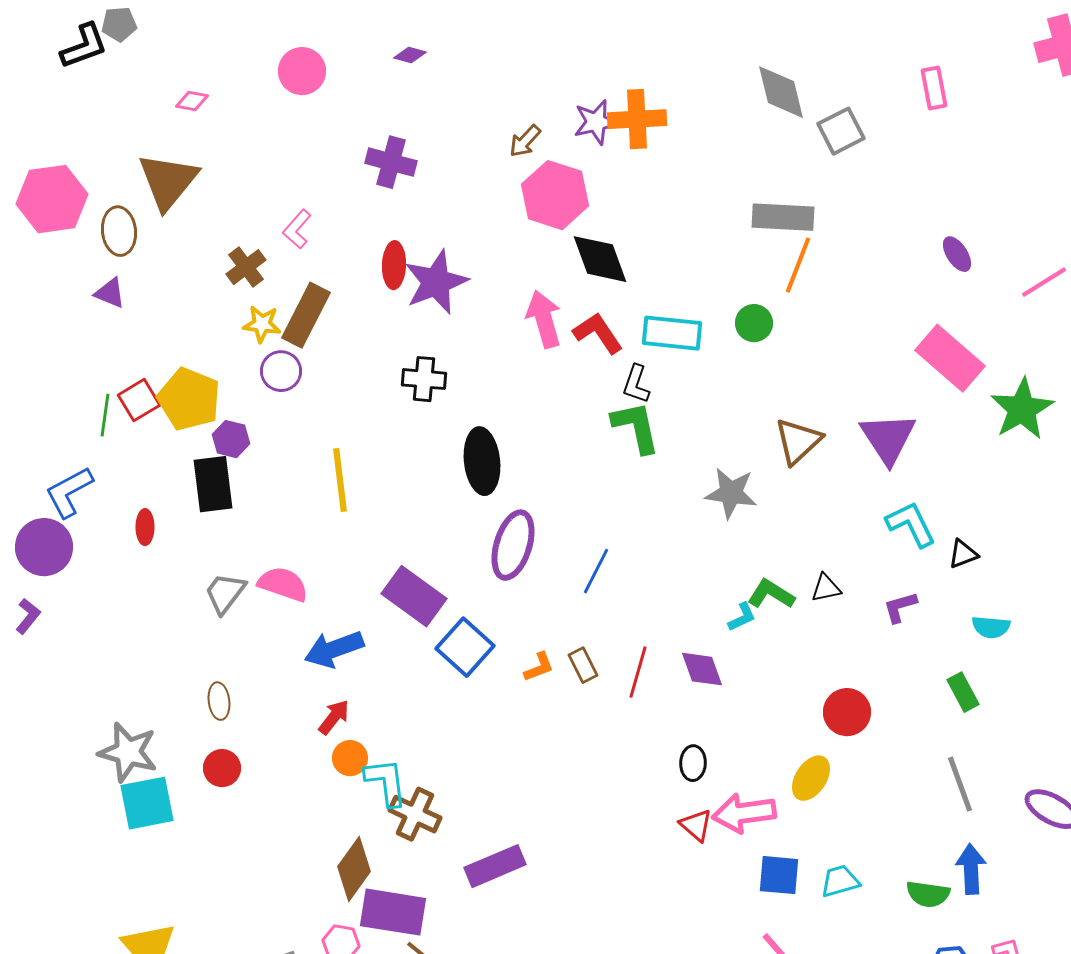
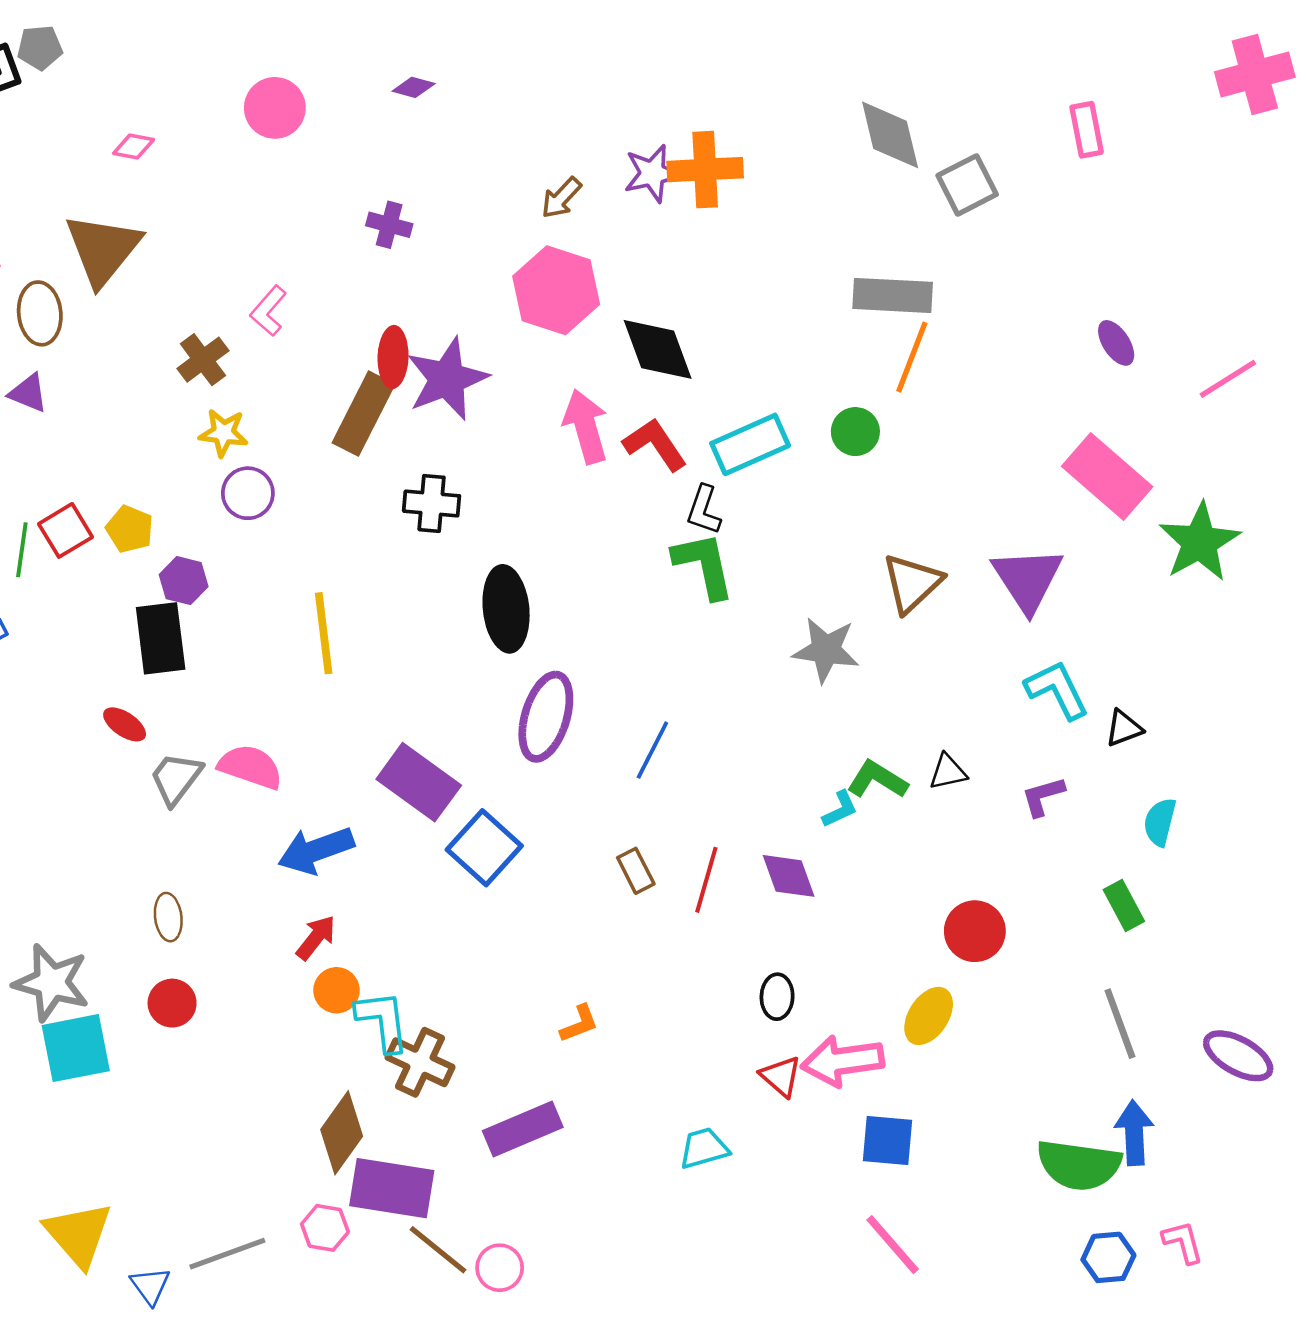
purple cross: (391, 162) -> (389, 225), size x0.7
pink hexagon: (555, 195) -> (556, 290), moved
brown rectangle: (306, 315) -> (363, 414), moved
cyan rectangle: (672, 333) -> (750, 444), turned -30
yellow pentagon: (189, 399) -> (130, 529), size x0.6
red ellipse: (145, 527) -> (125, 724), moved, turned -56
cyan semicircle: (991, 627) -> (1160, 822), turned 99
orange L-shape: (539, 667) -> (579, 1024), moved
cyan trapezoid: (840, 881) -> (704, 1148), moved
green semicircle: (928, 894) -> (1079, 1165), size x1.5

